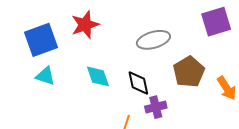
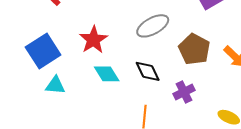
red star: (85, 25) -> (93, 40), moved
purple cross: (156, 107) -> (184, 92), moved

